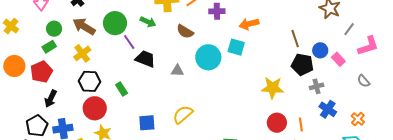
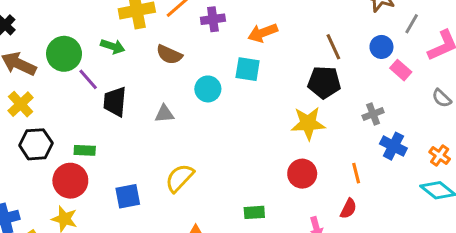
blue circle: (320, 50) -> (381, 47), moved
cyan circle: (208, 57) -> (208, 89), size x0.7
black trapezoid: (145, 59) -> (115, 102), turned -100
black pentagon: (302, 64) -> (324, 82), moved
green rectangle: (122, 89) -> (85, 150), turned -48
red circle: (95, 108) -> (70, 181), moved
red circle: (277, 123) -> (302, 174), moved

